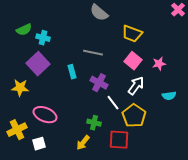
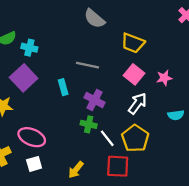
white line: (113, 103) -> (107, 138), moved
green cross: (94, 123) -> (89, 124), moved
white square: (39, 144) -> (34, 164), moved

